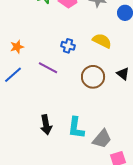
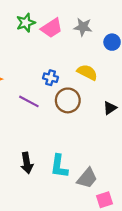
black triangle: (123, 74) -> (110, 108), turned 48
brown circle: (93, 77) -> (68, 100), moved

